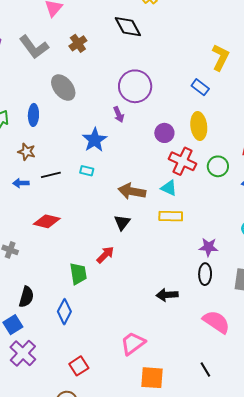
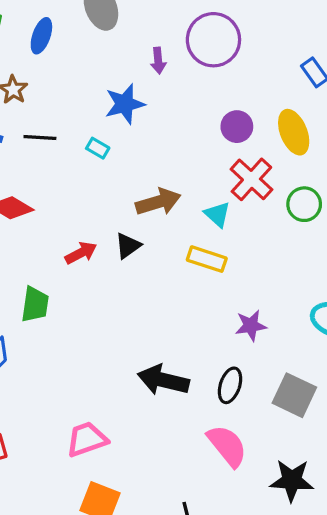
purple arrow: (119, 114) -> (158, 61), moved
yellow ellipse: (199, 126) -> (294, 132), turned -32
brown arrow: (132, 191) -> (158, 202), turned 136
purple star: (209, 247) -> (251, 326), turned -30
red arrow: (105, 255) -> (81, 253), moved
black ellipse: (205, 274) -> (230, 385), moved
black arrow: (167, 295) -> (163, 380), size x1.4

